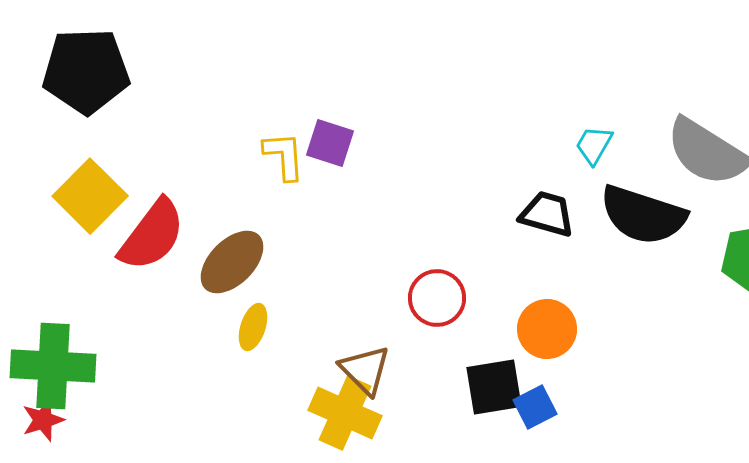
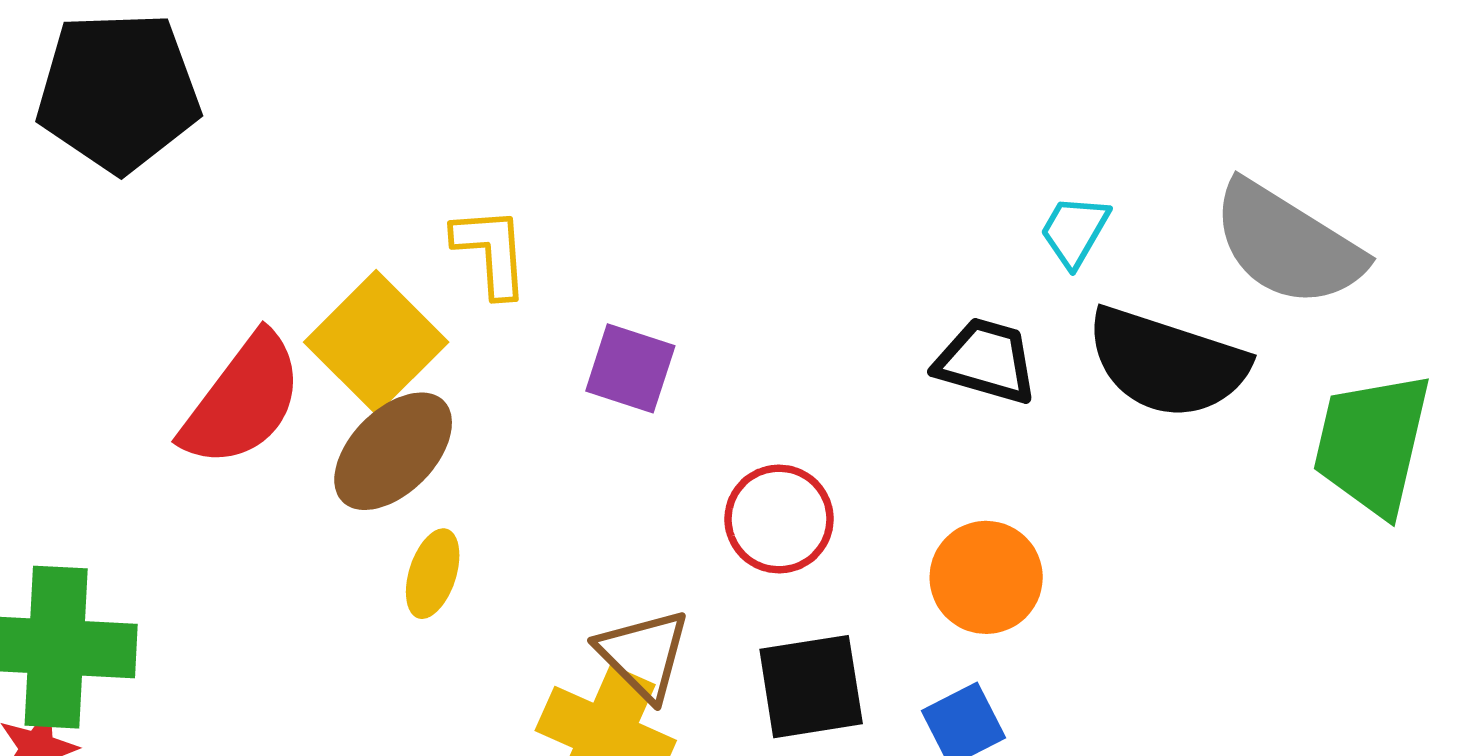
purple square: (330, 143) -> (630, 368), moved
yellow square: (90, 196) -> (376, 342), moved
black square: (494, 387) -> (811, 687), moved

